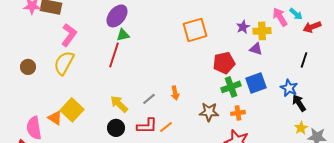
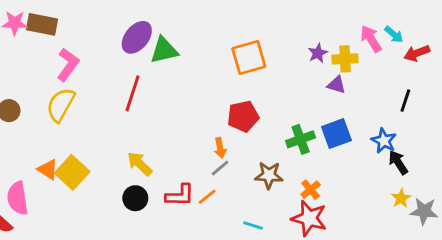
green triangle: (123, 35) -> (164, 50), moved, size x1.5
red pentagon: (224, 63) -> (243, 116), moved
gray line: (149, 99) -> (220, 168), moved
orange cross: (238, 113) -> (311, 190), moved, turned -32
orange triangle: (55, 118) -> (48, 169), moved

